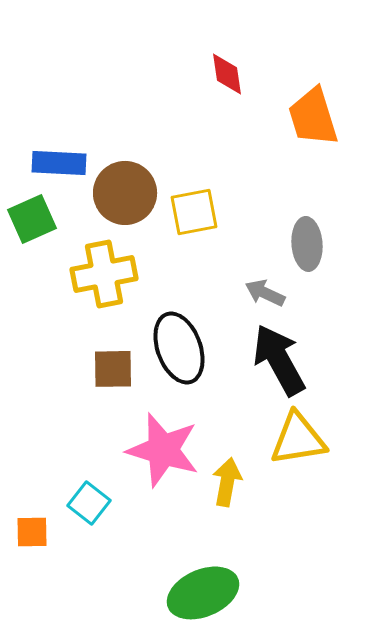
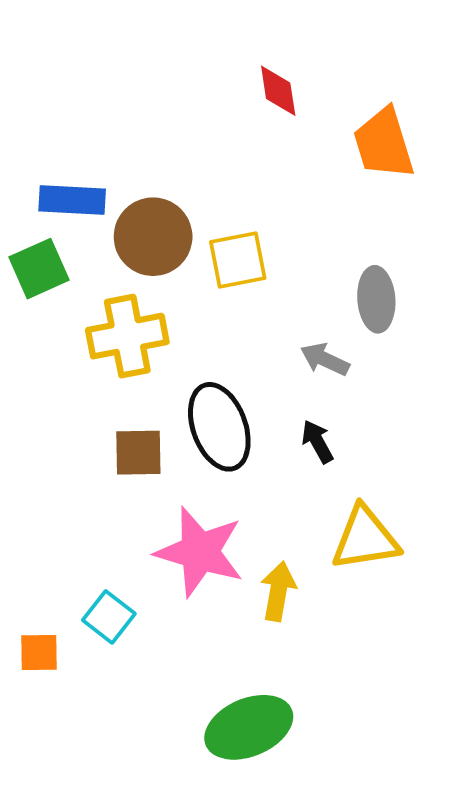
black arrow: (279, 360) -> (317, 442), moved, size x0.5

